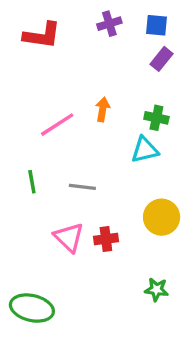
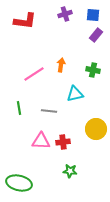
cyan triangle: (145, 150) -> (75, 94), moved
pink triangle: (69, 237) -> (41, 141), turned -42
green star: (156, 290) -> (70, 171), moved

